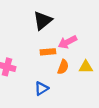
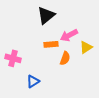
yellow triangle: (86, 67) -> (86, 47), moved, turned -32
blue triangle: (41, 88) -> (33, 81), moved

